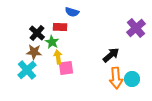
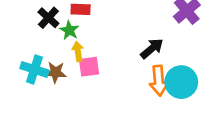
brown star: (34, 52) -> (55, 72), moved
cyan cross: (27, 70) -> (34, 69), turned -30
cyan circle: (132, 79) -> (181, 82), size x1.5

